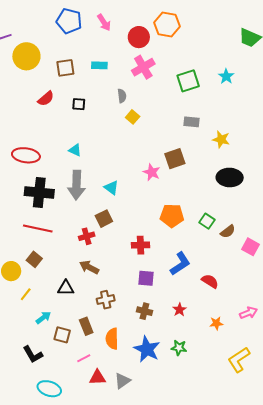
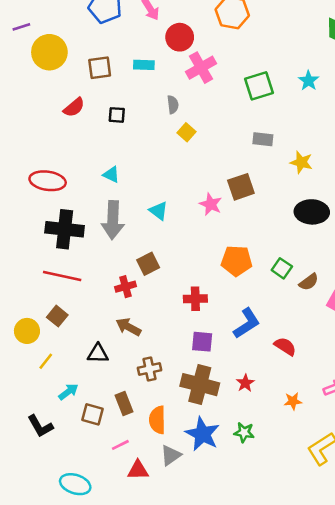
red circle: (139, 37) -> (180, 37), moved
cyan triangle: (111, 188) -> (159, 211), moved
brown cross: (144, 311) -> (200, 385), size x1.8
black L-shape: (33, 354) -> (40, 426), moved
gray triangle: (122, 381) -> (171, 455), moved

